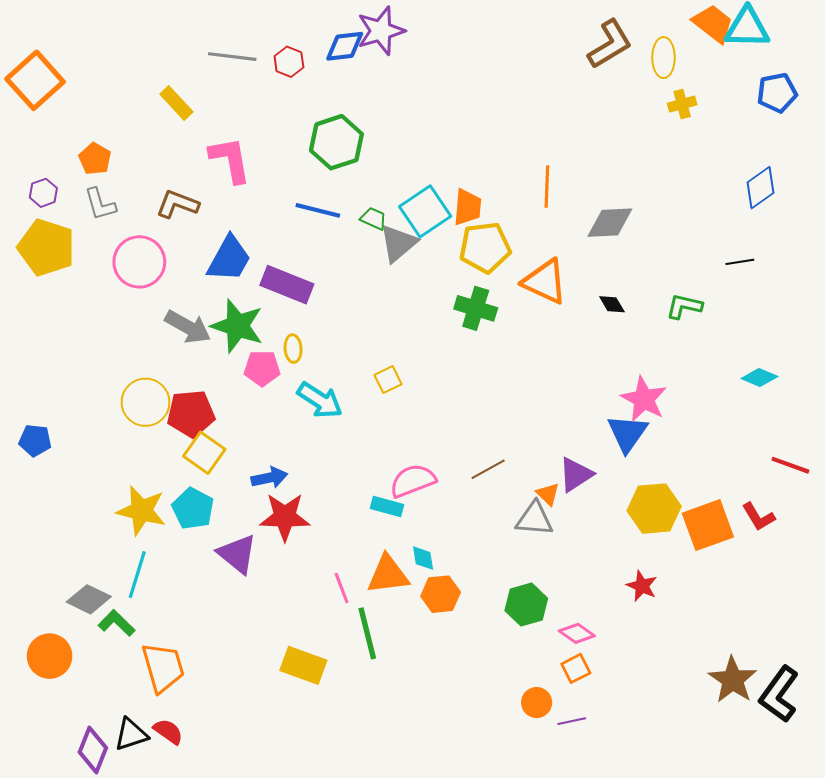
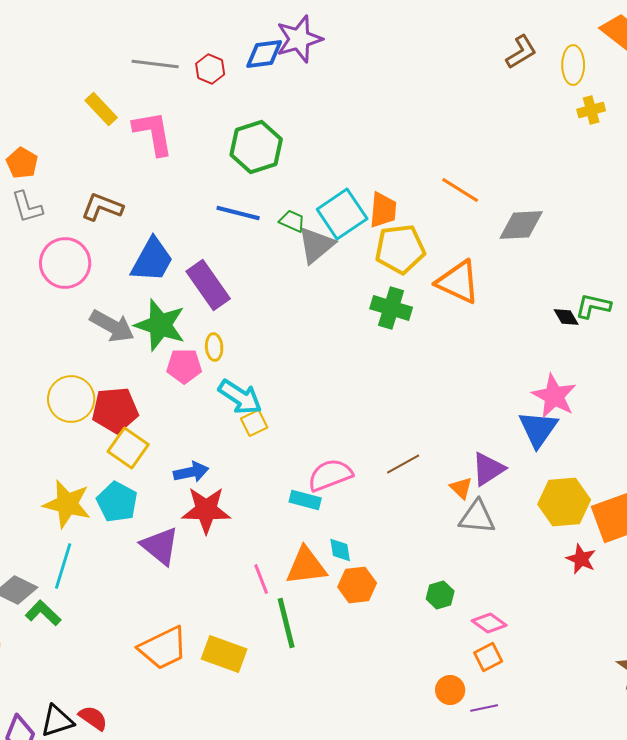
brown L-shape: (610, 44) -> (521, 52), size x0.7
pink L-shape: (230, 160) -> (153, 133), moved
orange line: (547, 187) -> (460, 190), turned -60
purple rectangle: (287, 285) -> (208, 285), turned 33
black diamond: (612, 304) -> (566, 317), moved
yellow square: (388, 380) -> (254, 423), moved
gray triangle: (535, 519) -> (477, 517), moved
red star: (642, 586) -> (581, 559), moved
green hexagon: (526, 605) -> (440, 595), size x0.7
orange trapezoid: (163, 667) -> (163, 648), moved, turned 80

